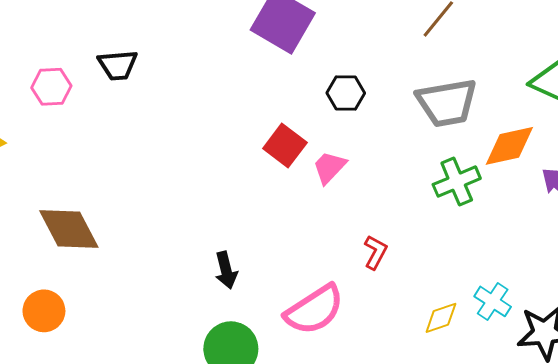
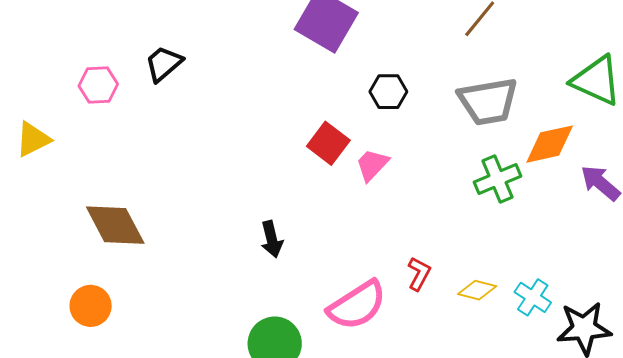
black trapezoid: (118, 65) -> (164, 64), turned 144
red L-shape: (375, 252) -> (419, 274), moved
black arrow: (226, 270) -> (272, 239), moved
yellow diamond: (441, 318) -> (477, 290), moved, turned 33

